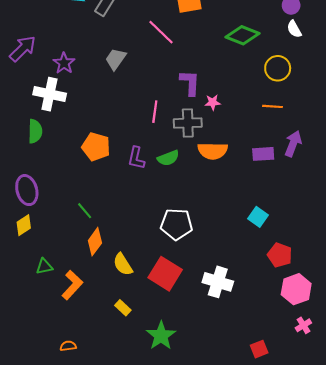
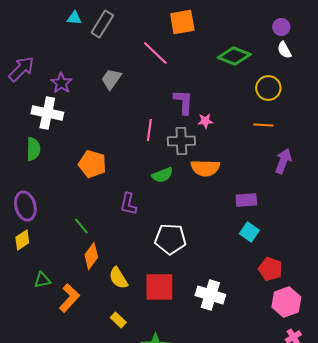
purple rectangle: (263, 154) -> (246, 200), moved
purple L-shape: (136, 158) -> (128, 204), moved
red square: (165, 274) -> (159, 287), turned -32

